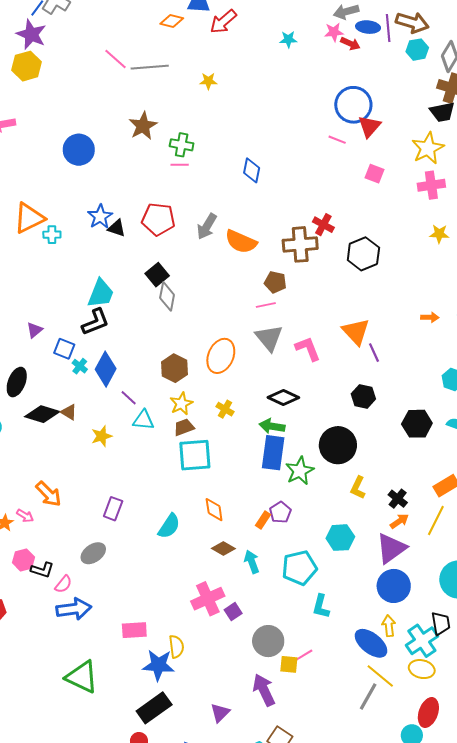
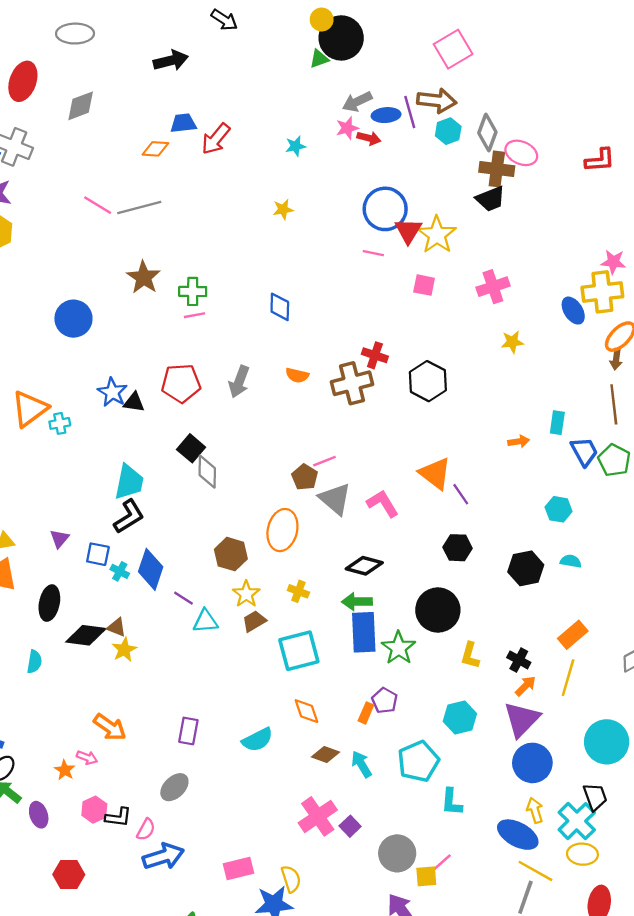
yellow star: (208, 81) -> (283, 209), moved
yellow star: (428, 148) -> (437, 235), moved
orange semicircle: (241, 242) -> (297, 375), moved, size x0.6
brown pentagon: (275, 282) -> (305, 477), moved, turned 30
yellow star: (102, 436) -> (124, 650), moved
cyan square: (195, 455) -> (299, 651), moved
cyan semicircle: (169, 526) -> (257, 740), turned 40

